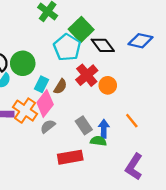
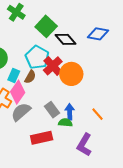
cyan pentagon: (67, 47) -> (37, 57), moved
orange circle: (108, 85) -> (71, 74), size x1.5
orange line: (132, 121) -> (97, 114), moved
gray semicircle: (48, 126) -> (21, 112), size x1.5
purple L-shape: (134, 167) -> (84, 145), moved

